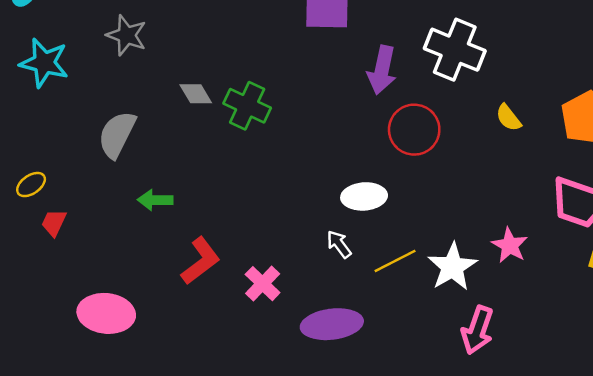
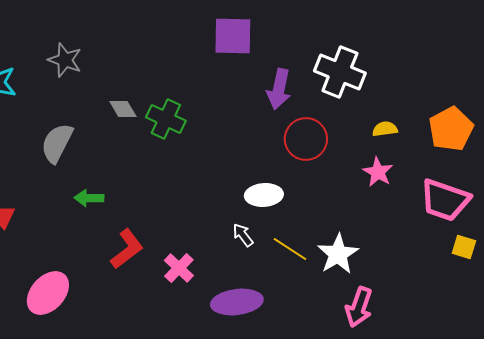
yellow semicircle: (508, 118) -> (385, 129), turned 120
pink star: (510, 245) -> (378, 172), moved
yellow line: (395, 261) -> (290, 249), turned 60
pink ellipse: (106, 313) -> (48, 293), turned -54

